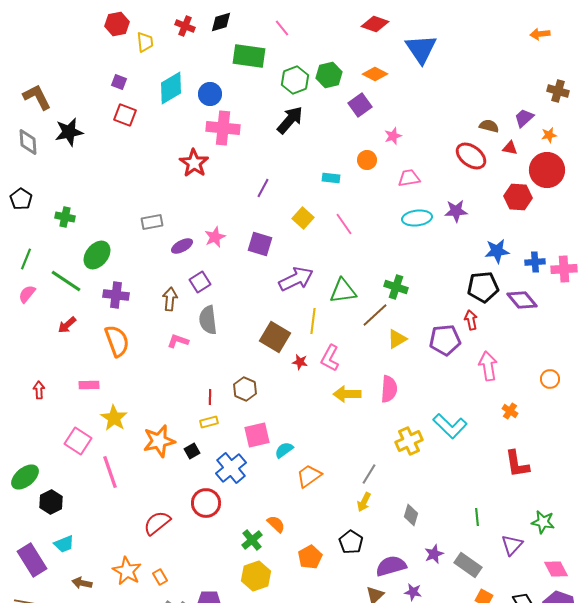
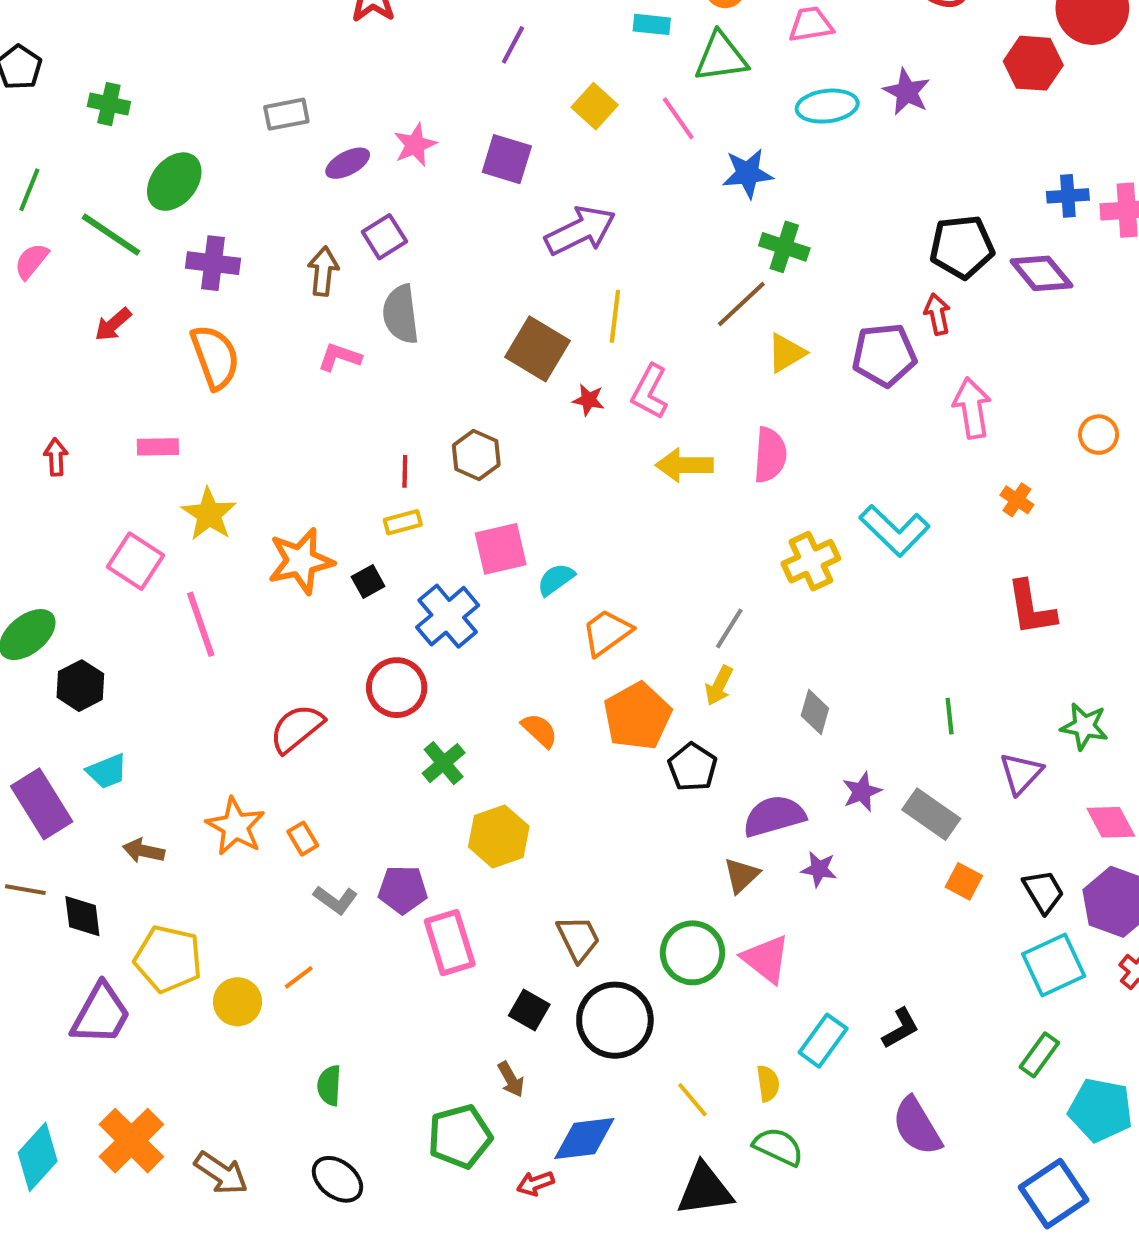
purple star: (456, 211) -> (907, 92), turned 30
blue star: (497, 251) -> (748, 173), moved
green triangle: (343, 291) -> (721, 57), moved
green cross: (252, 540) -> (444, 763), moved
orange pentagon: (310, 557) -> (637, 716), moved, size x1.4

